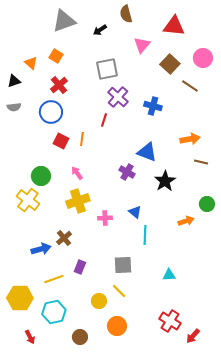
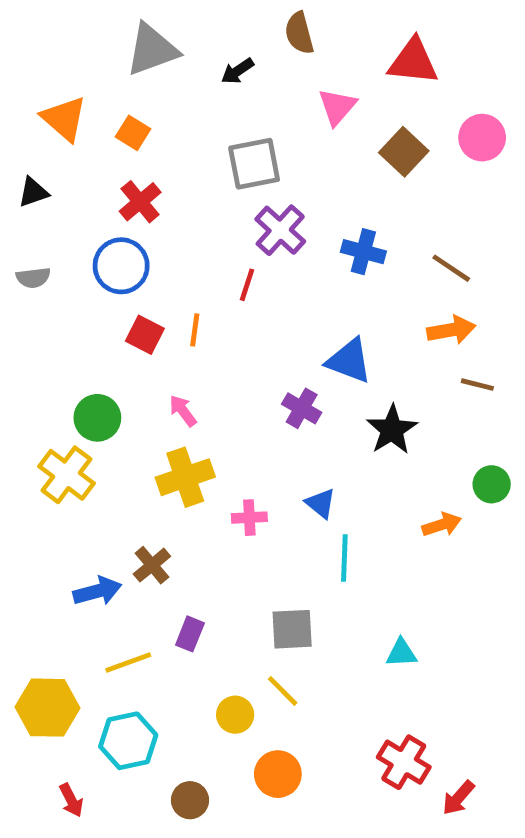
orange triangle: (31, 63) -> (64, 119), moved, size x1.5
brown line: (190, 86) -> (451, 268), moved
gray semicircle: (14, 107) -> (33, 278), moved

